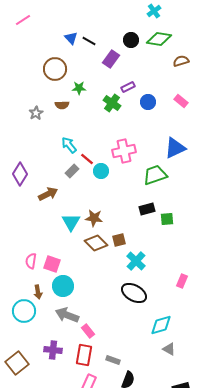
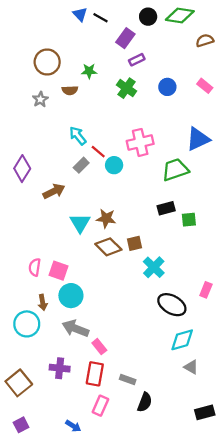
brown circle: (55, 69) -> (47, 62), moved
purple rectangle: (128, 87) -> (137, 60), moved
black ellipse: (134, 293) -> (172, 305), moved

